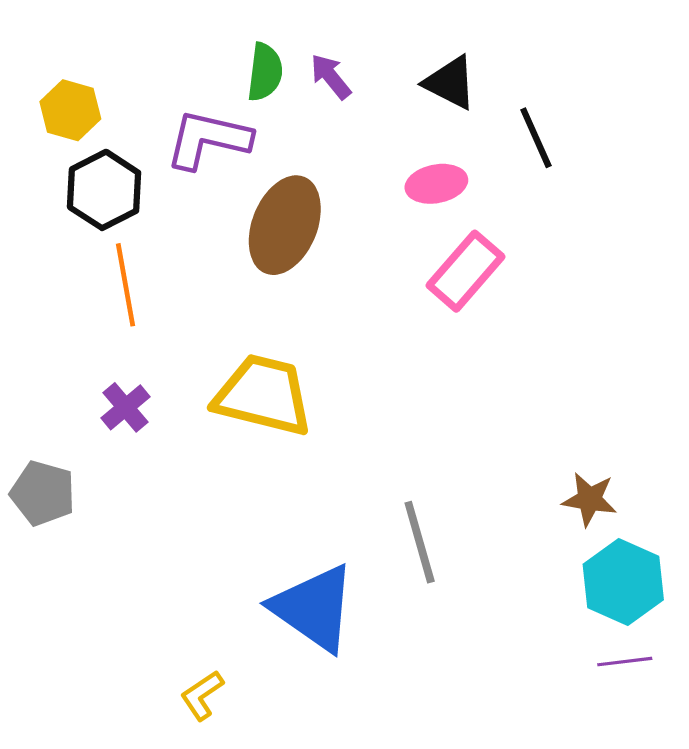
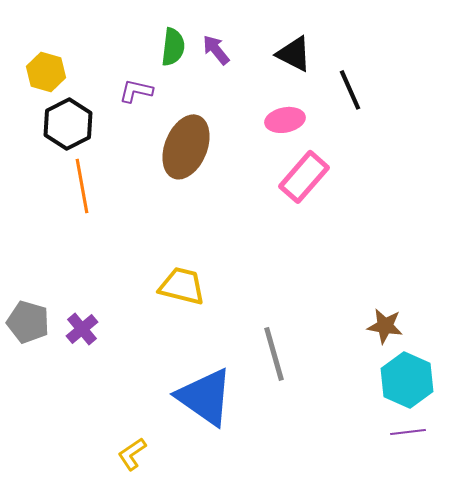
purple L-shape: (208, 139) -> (136, 91), size x0.6
yellow trapezoid: (263, 395) -> (182, 286), moved, size x0.7
purple cross: (125, 407) -> (82, 329), moved

